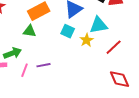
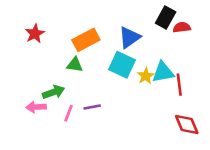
cyan triangle: (99, 25) -> (163, 72), moved
cyan square: (68, 31) -> (122, 65), size x1.5
red line: (114, 47) -> (179, 85), turned -54

